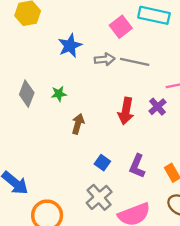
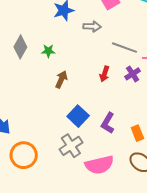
gray line: (135, 62) -> (124, 48), moved
red arrow: (126, 111) -> (105, 74), size x0.7
blue square: (102, 163) -> (78, 116), size x1.5

